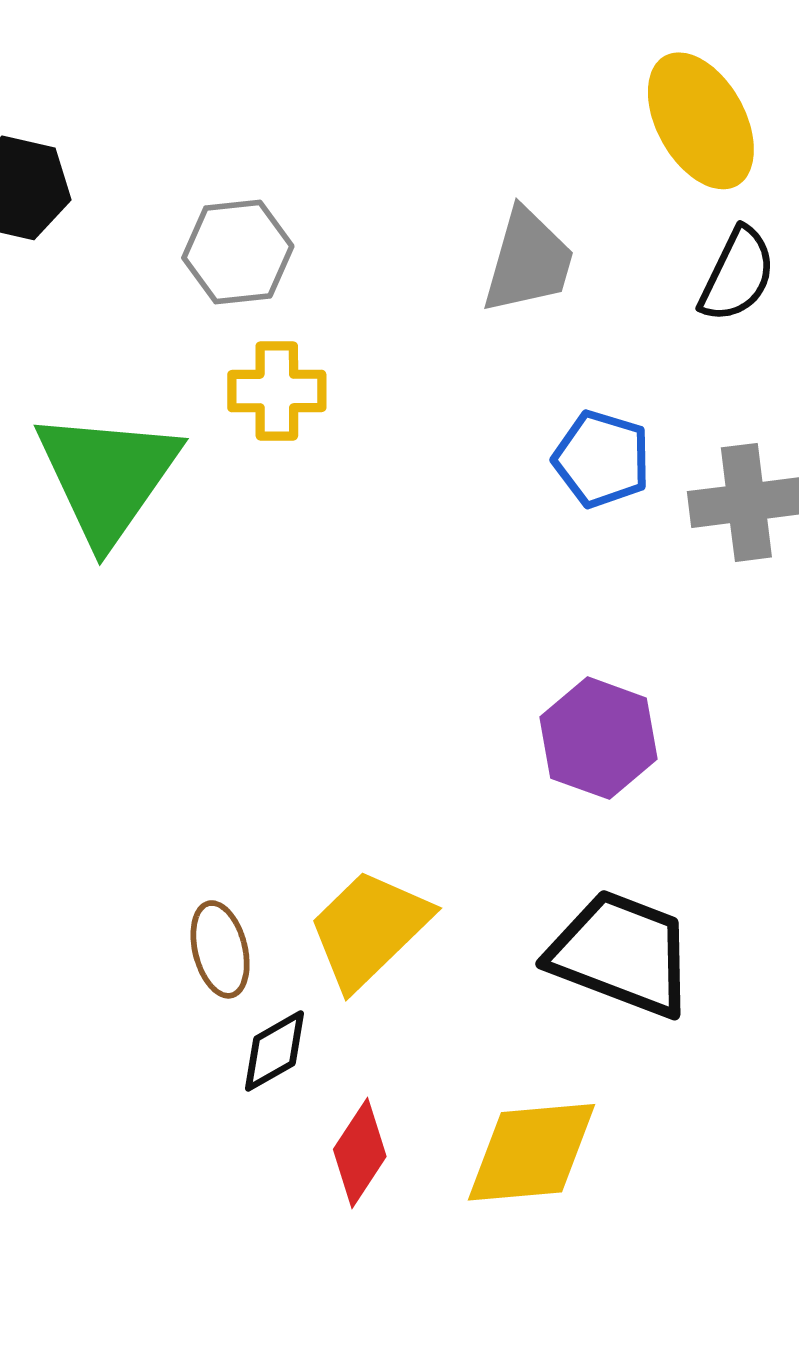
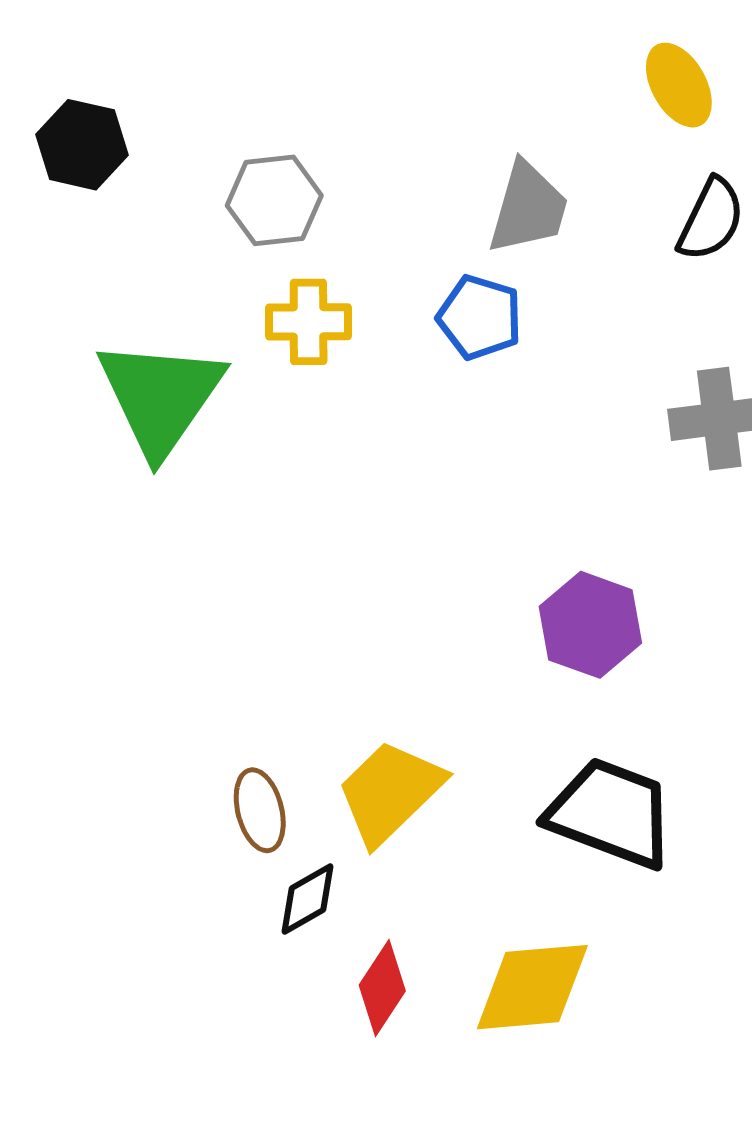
yellow ellipse: (701, 121) -> (679, 85), size x0.7
blue pentagon: (602, 459) -> (480, 317), moved

